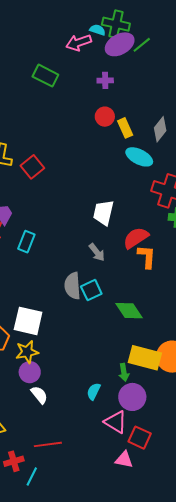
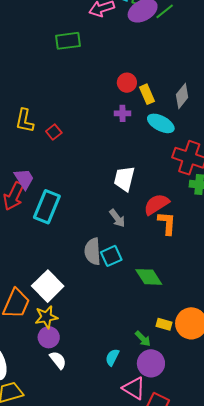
green rectangle: (45, 76) -> (68, 41), turned -35
purple cross: (105, 80) -> (122, 113), moved
red square: (32, 167) -> (54, 132), size x0.7
cyan rectangle: (26, 242) -> (47, 207), size x1.5
white square: (28, 321) -> (48, 286), turned 32
yellow rectangle: (145, 358) -> (164, 324), size x0.5
green arrow: (124, 372) -> (143, 339), turned -36

